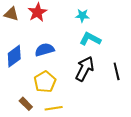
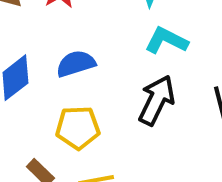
yellow pentagon: (45, 82) -> (78, 128), turned 30

